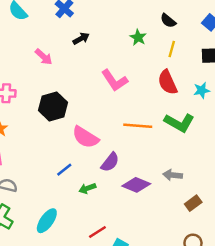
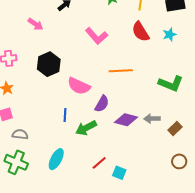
green L-shape: (179, 123) -> (171, 84), moved
blue line: (64, 170) -> (65, 115), turned -40
gray arrow: (173, 175) -> (152, 119), moved
green arrow: (87, 188) -> (86, 128), size x1.5

